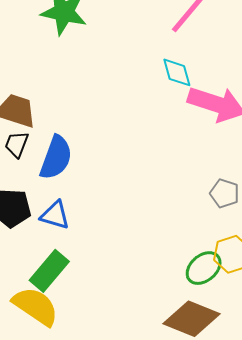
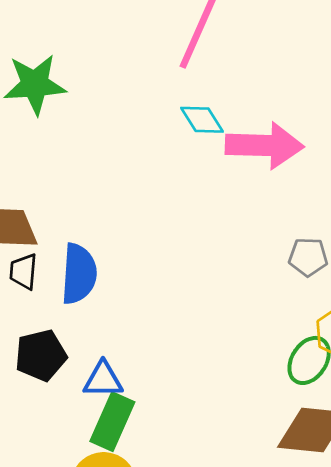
blue triangle: (55, 215) -> (103, 380), moved

